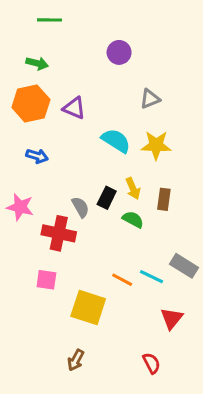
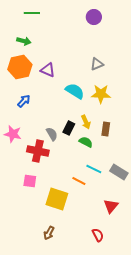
purple circle: (119, 52) -> (94, 17), moved
blue arrow: (37, 156) -> (24, 101), turned -64
cyan line: (152, 277) -> (94, 169), moved

